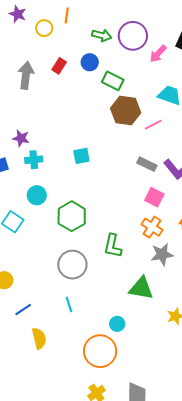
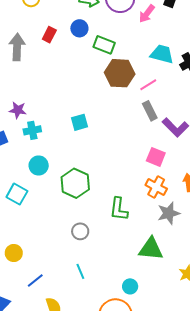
gray rectangle: (147, 164) -> (150, 111), moved, turned 42
gray circle: (72, 265) -> (80, 231), size x0.6

